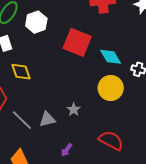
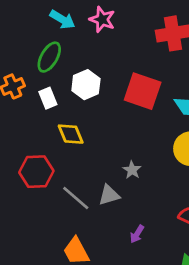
white hexagon: (36, 22) -> (86, 85), moved
gray star: (74, 110) -> (132, 170), moved

